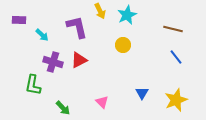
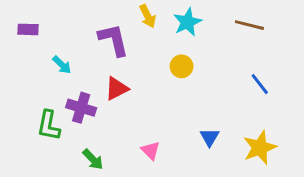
brown line: (173, 29) -> (249, 25), moved
cyan arrow: (42, 35) -> (62, 65), moved
purple cross: (53, 62) -> (81, 108), moved

